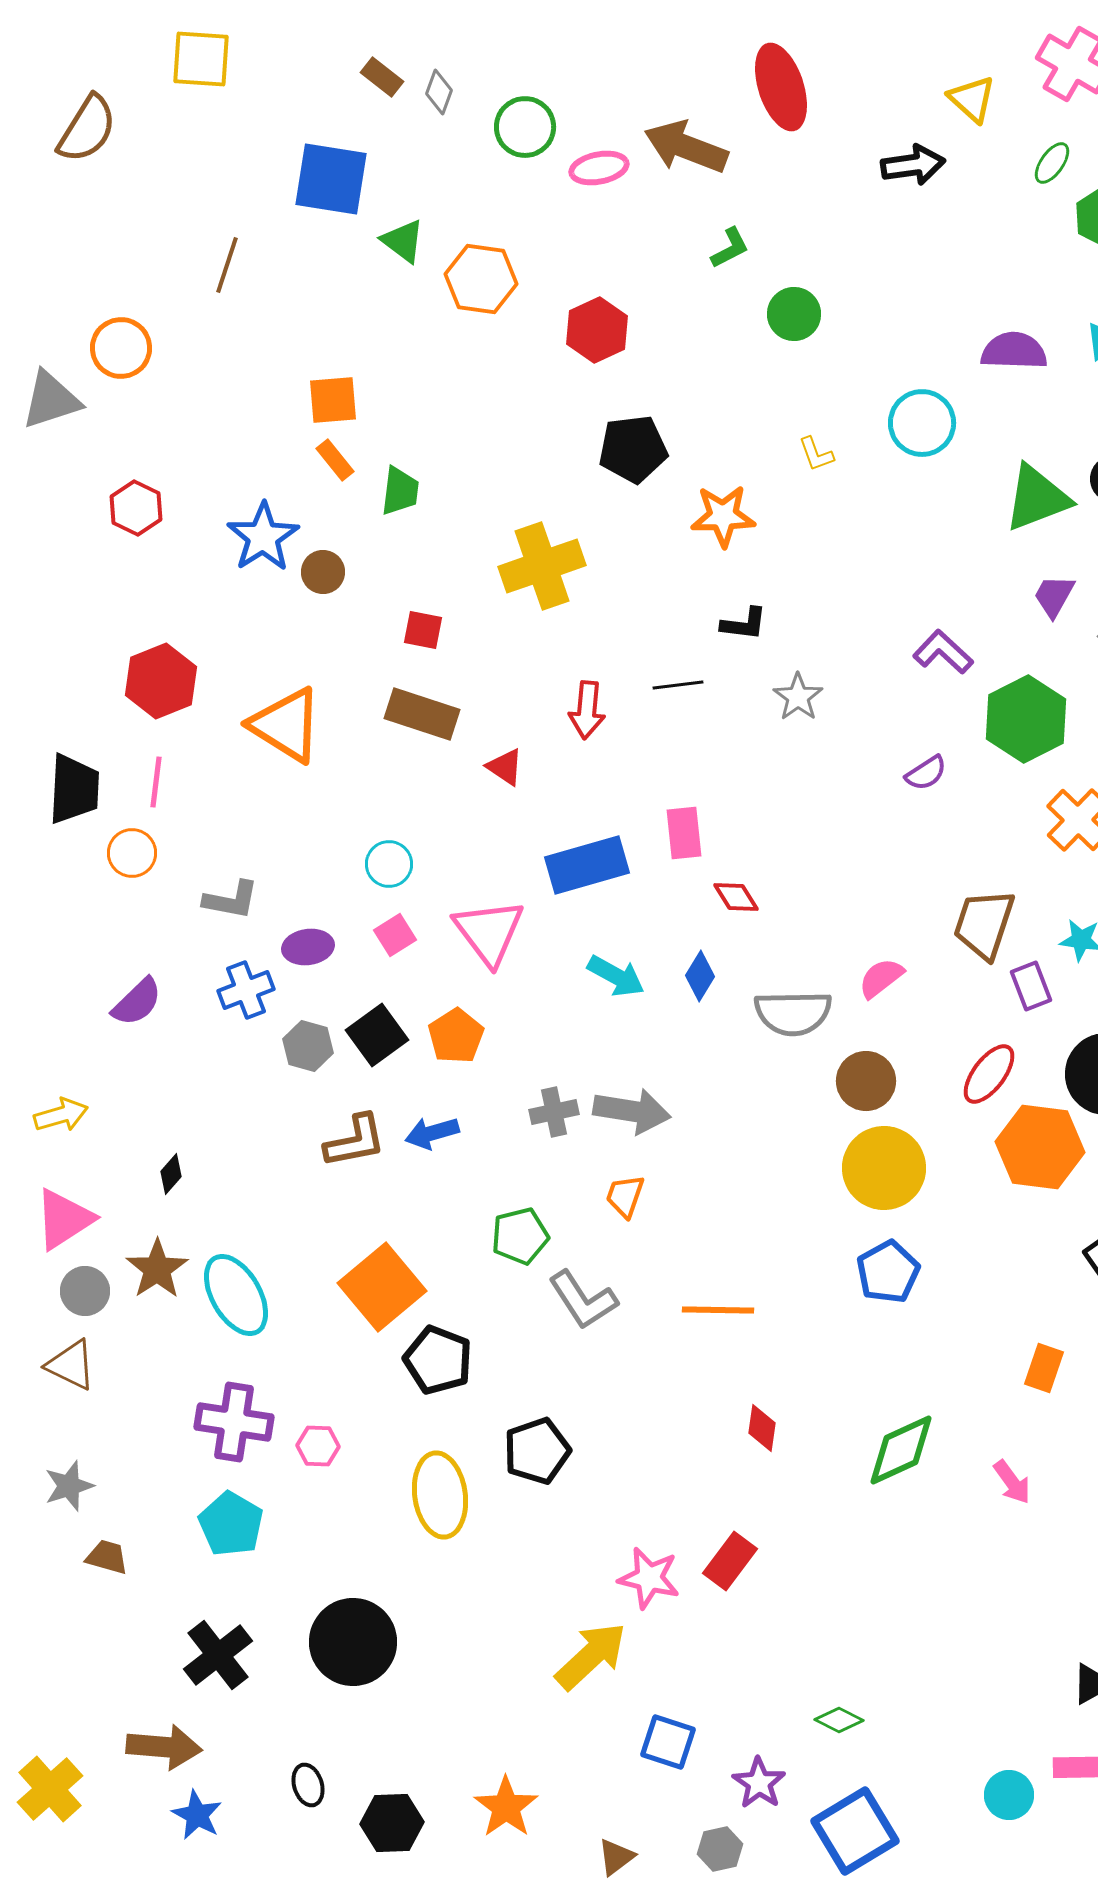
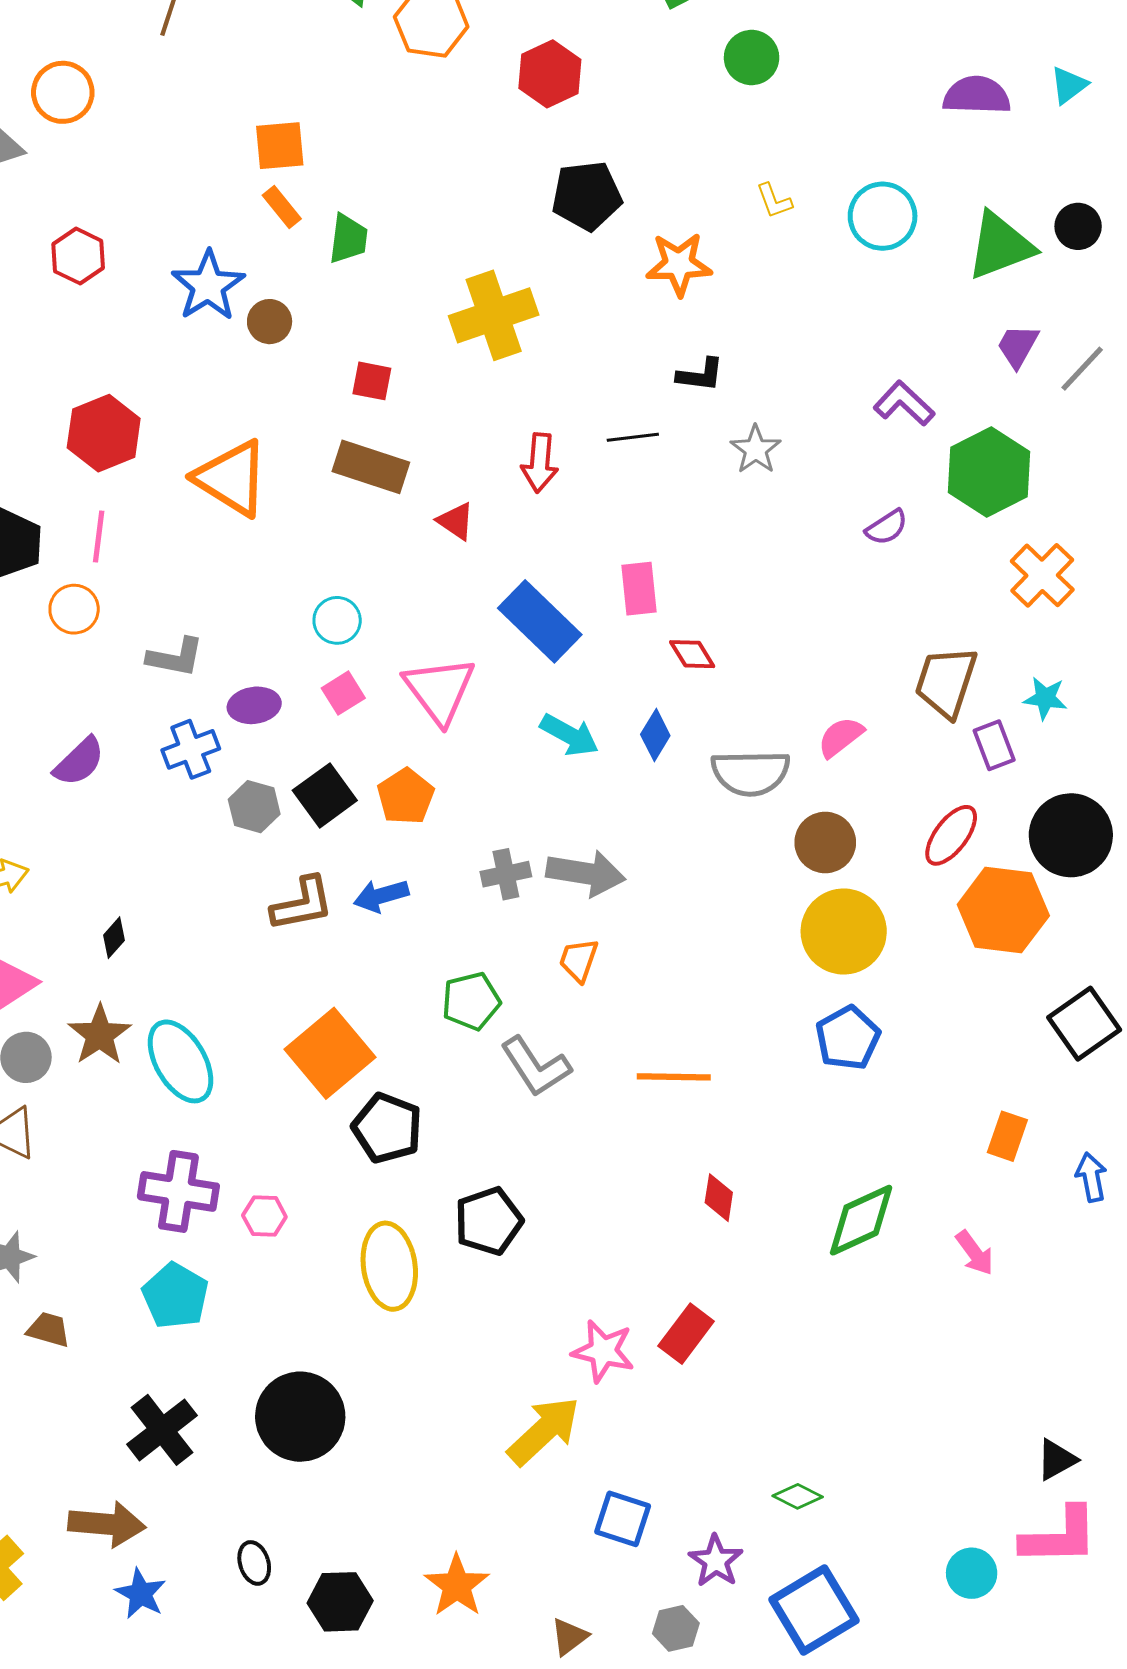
cyan circle: (922, 423) -> (883, 216), moved
blue rectangle: (587, 865) -> (540, 621), turned 60

